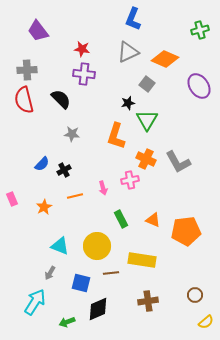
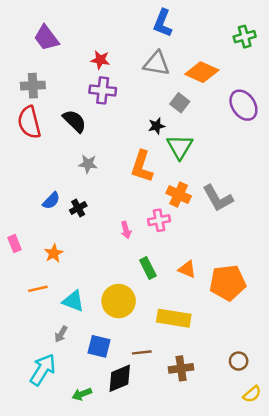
gray triangle: (128, 52) -> (157, 64), turned 35
orange line: (75, 196) -> (38, 289), moved
brown line: (111, 273) -> (142, 352), moved

